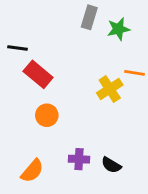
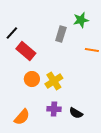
gray rectangle: (89, 17) -> (61, 34), moved
black line: (18, 48) -> (12, 33), turned -56
yellow cross: (110, 89) -> (54, 81), moved

